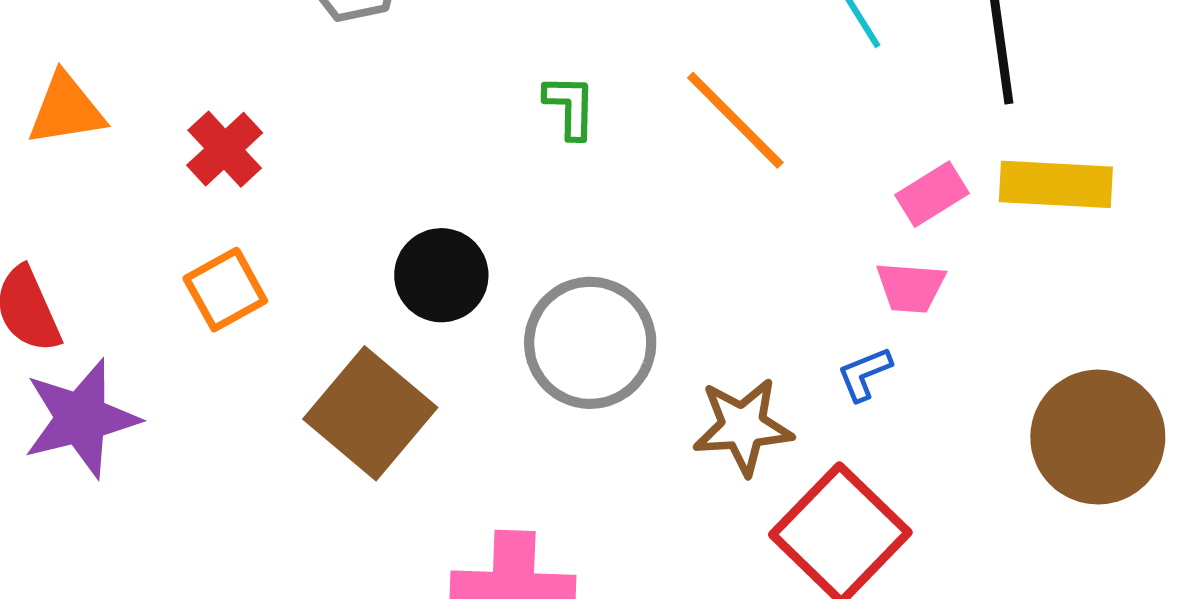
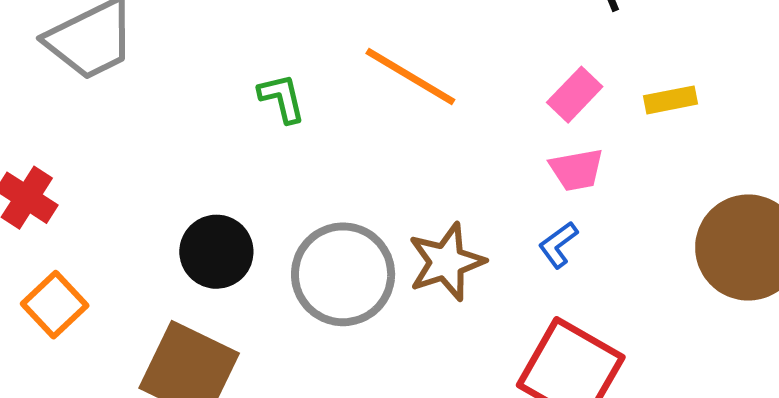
yellow rectangle: (1056, 184) -> (671, 100), moved, size x0.6
brown star: (743, 427) -> (446, 262), moved

